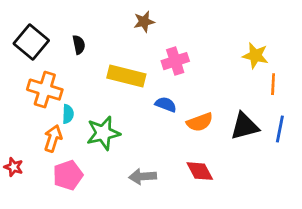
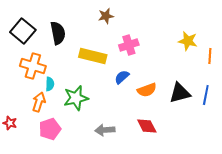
black semicircle: (79, 45) -> (58, 33), size x1.6
orange line: (273, 84) -> (210, 56), moved
blue semicircle: (166, 104) -> (122, 77), turned -63

